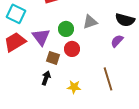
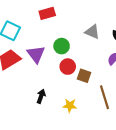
gray triangle: (90, 22) -> (92, 32), moved, turned 42
brown square: (53, 58) -> (84, 76), moved

